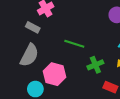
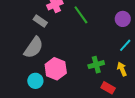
green line: (74, 44) -> (81, 15), moved, turned 30

